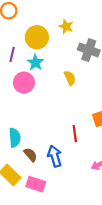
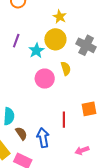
yellow star: (66, 27) -> (60, 17), moved
yellow circle: (37, 37) -> (55, 39), moved
pink circle: (24, 83) -> (45, 79), moved

